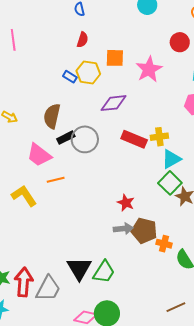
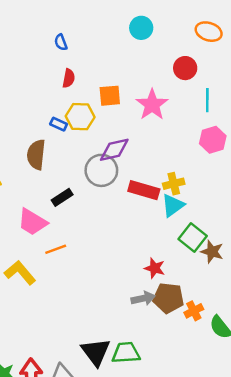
brown semicircle: (52, 116) -> (36, 155), moved
gray circle: (85, 139) -> (101, 170), moved
cyan triangle: (171, 159) -> (173, 205), moved
red star: (126, 203) -> (155, 268), moved
orange cross: (164, 244) -> (194, 311), turned -35
green trapezoid: (104, 272) -> (126, 353), turned -120

